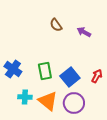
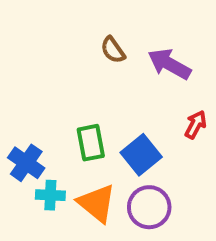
purple arrow: (84, 32) -> (169, 64), size x1.5
blue cross: (13, 69) -> (26, 163), moved
red arrow: (97, 76) -> (196, 125), moved

